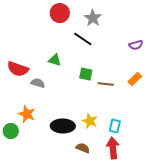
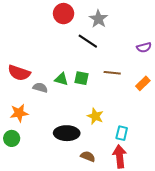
green triangle: (55, 60) -> (61, 79), moved
green square: (86, 74) -> (82, 78), moved
brown line: (106, 84) -> (112, 73), moved
orange star: (27, 114) -> (19, 113), moved, turned -30
yellow star: (90, 121) -> (95, 116), moved

